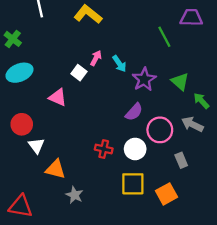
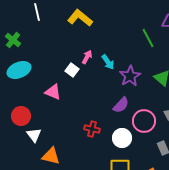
red cross: (104, 149) -> (92, 129), moved

